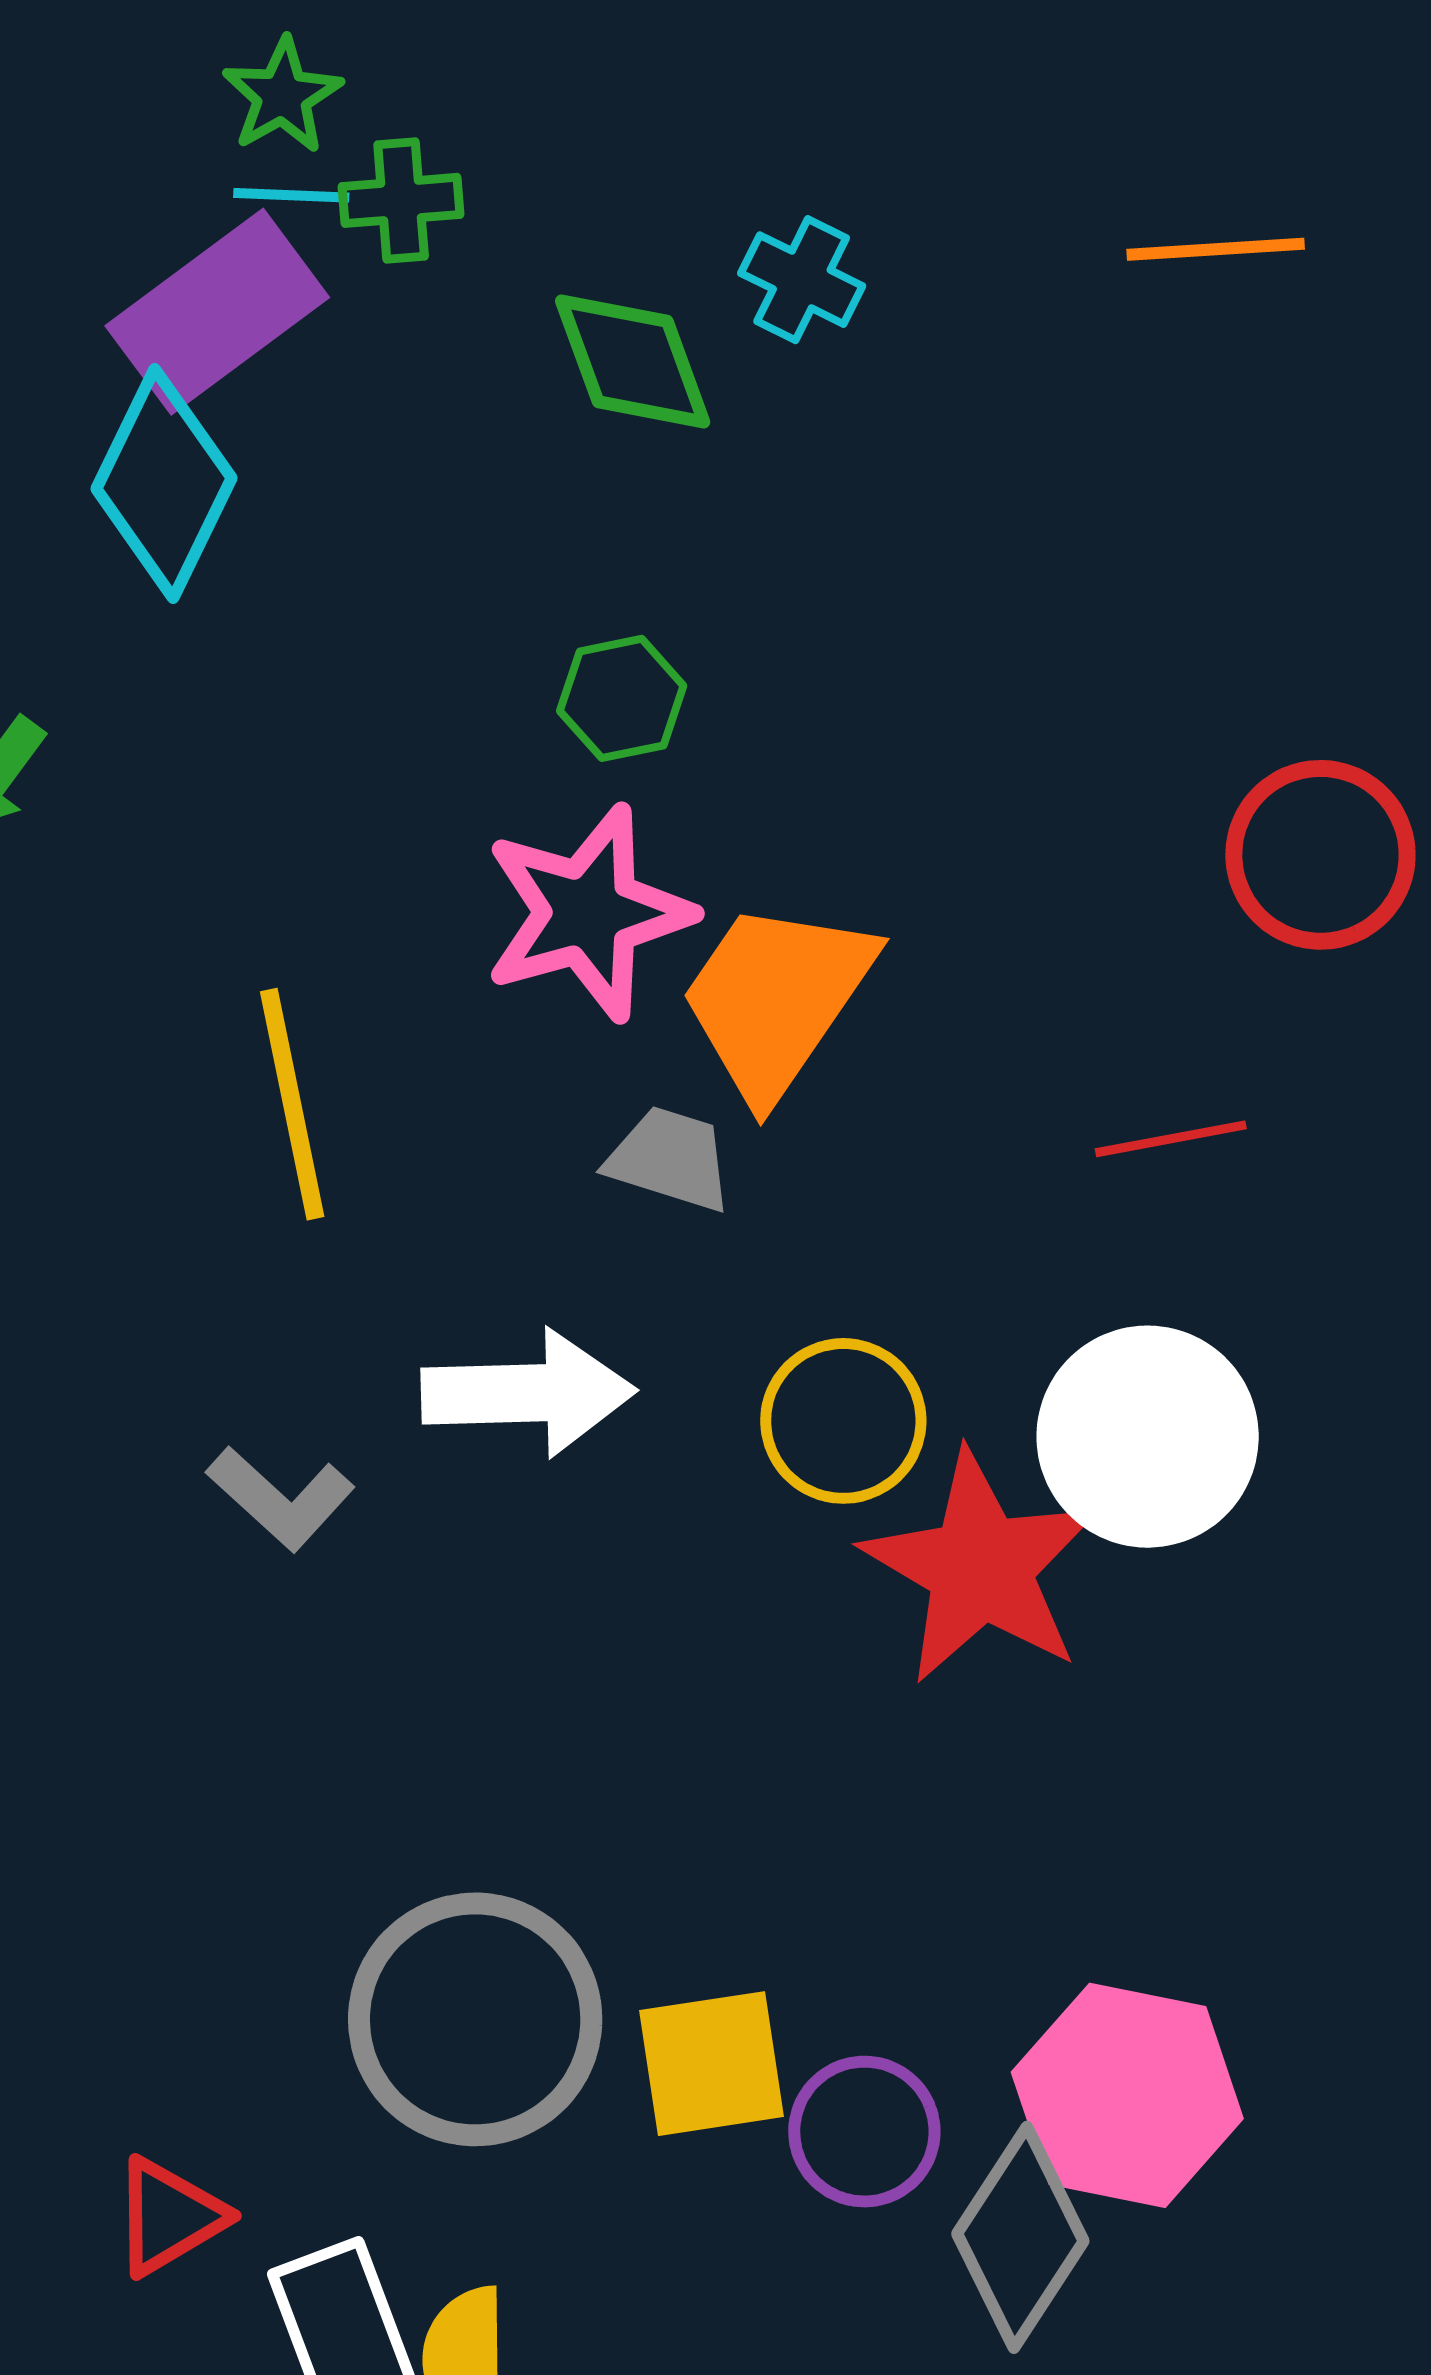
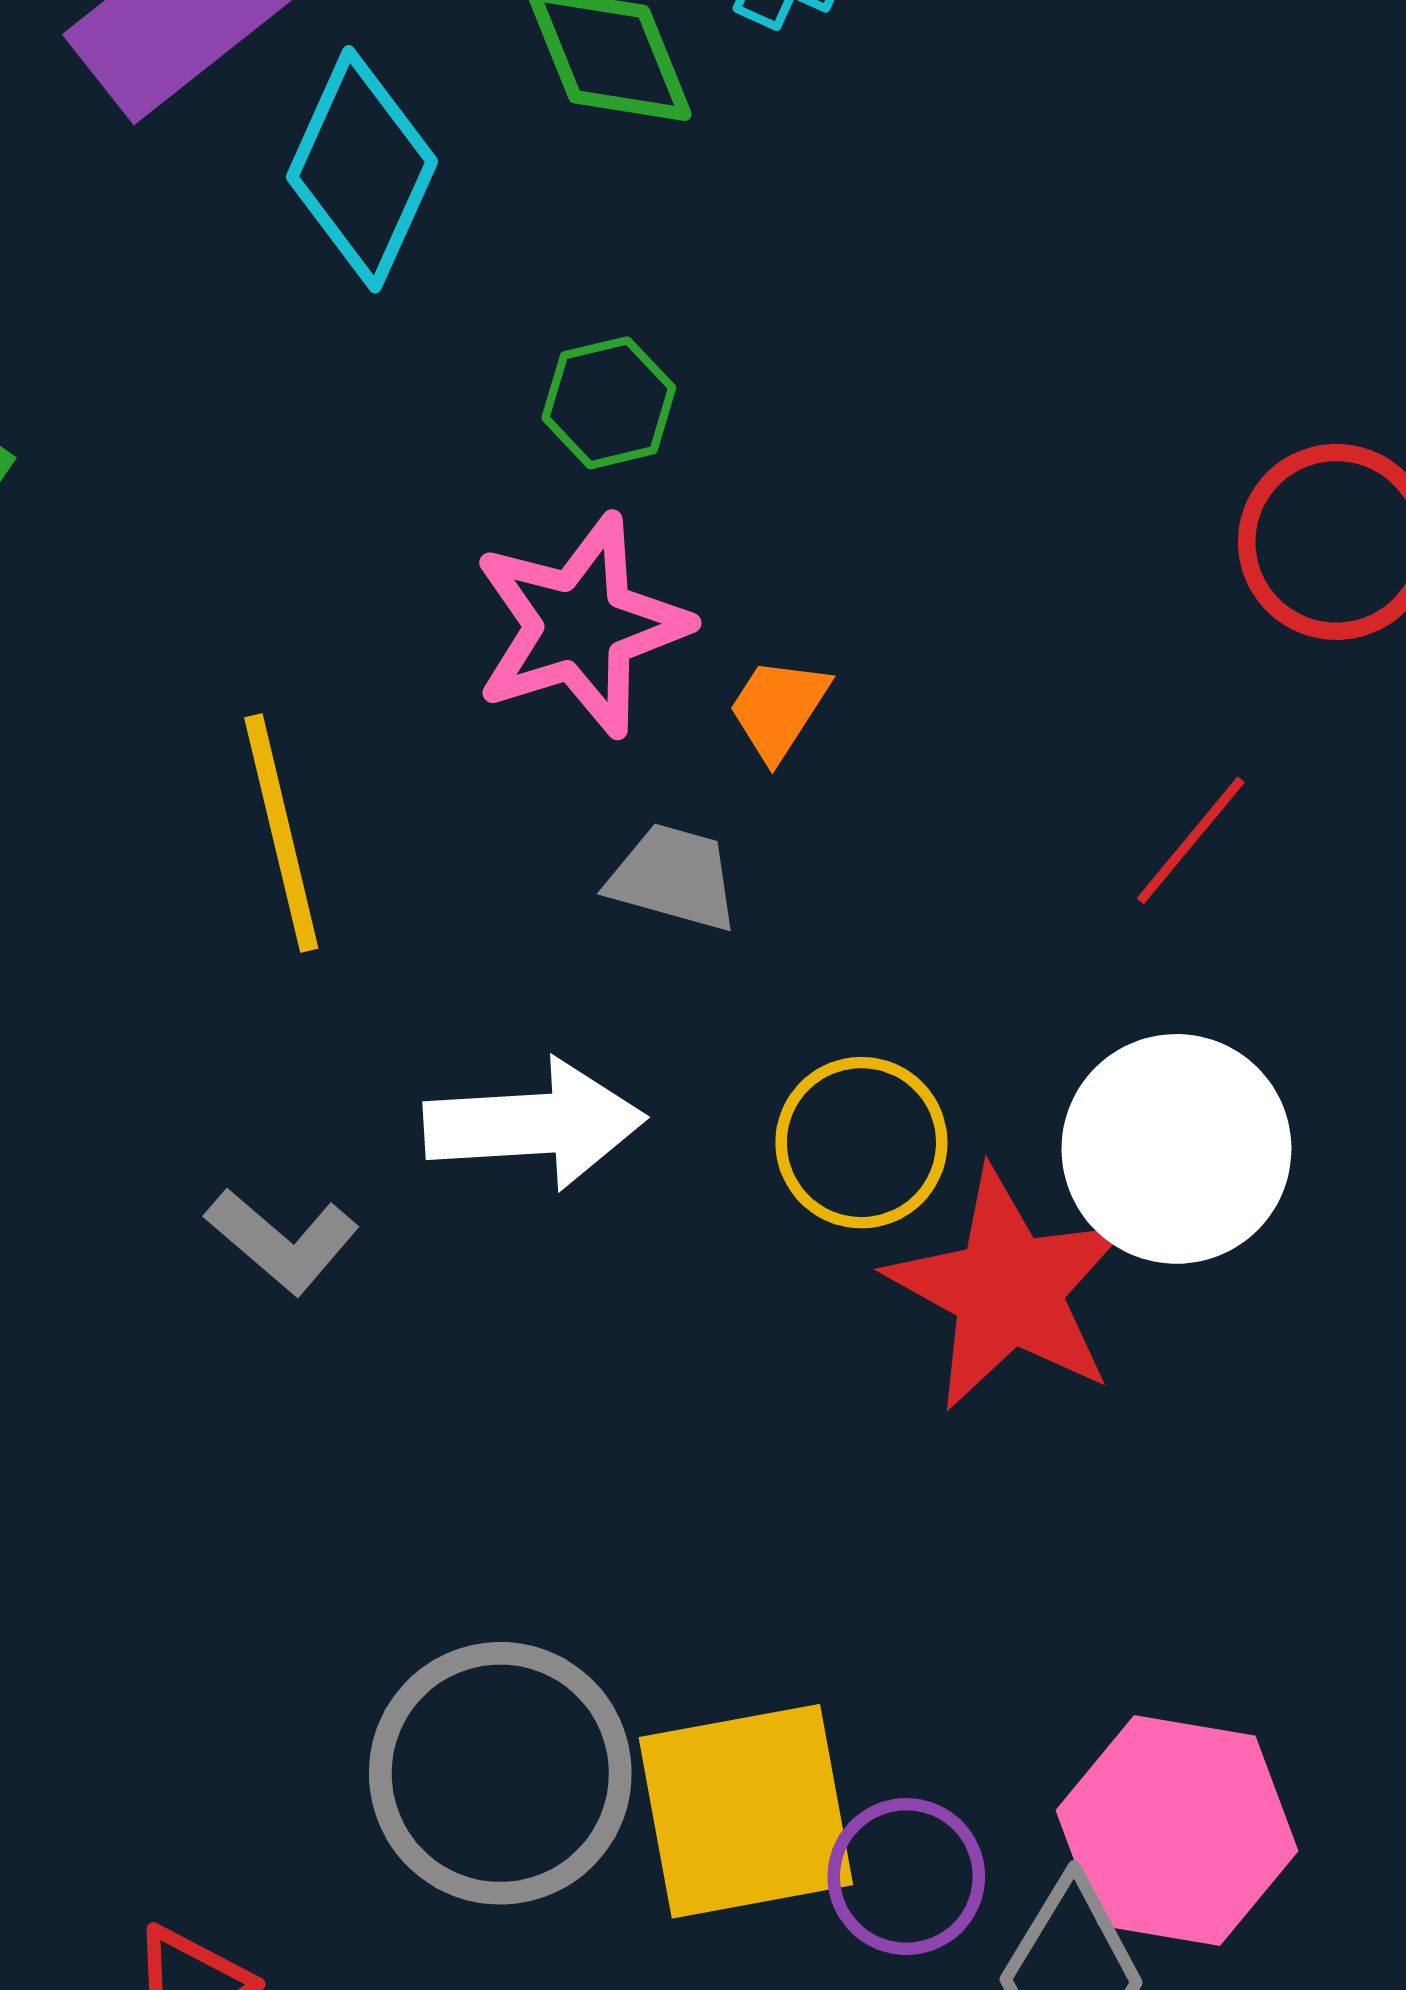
cyan diamond: (164, 483) -> (362, 169), moved
orange trapezoid: (776, 999) -> (778, 709), size x0.5
red line: (1171, 1139) -> (1191, 840), turned -38
yellow square: (711, 2064) -> (746, 1811), size x1.4

